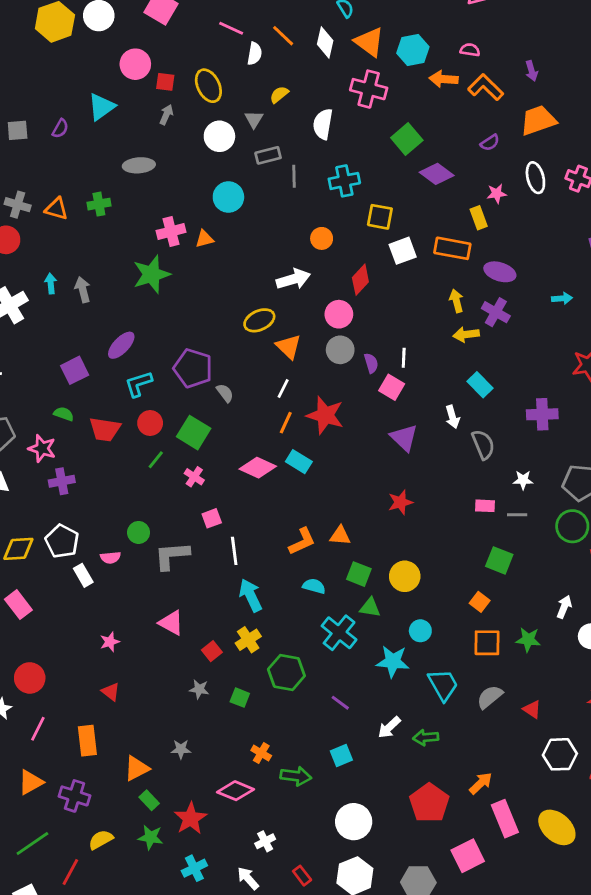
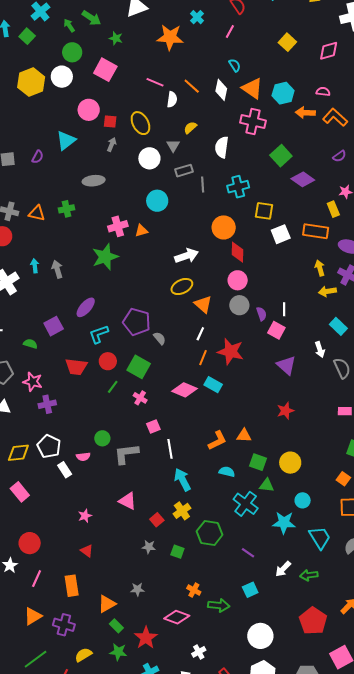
orange circle: (322, 238) -> (224, 227), size x1.5
white arrow: (293, 279) -> (187, 256), moved
red diamond: (360, 280) -> (237, 252), moved, turned -40
green semicircle: (64, 414) -> (30, 344), moved

